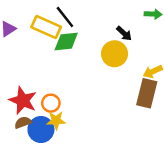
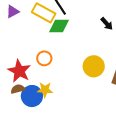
yellow circle: (114, 54) -> (94, 66), moved
orange circle: (51, 103) -> (44, 58), moved

